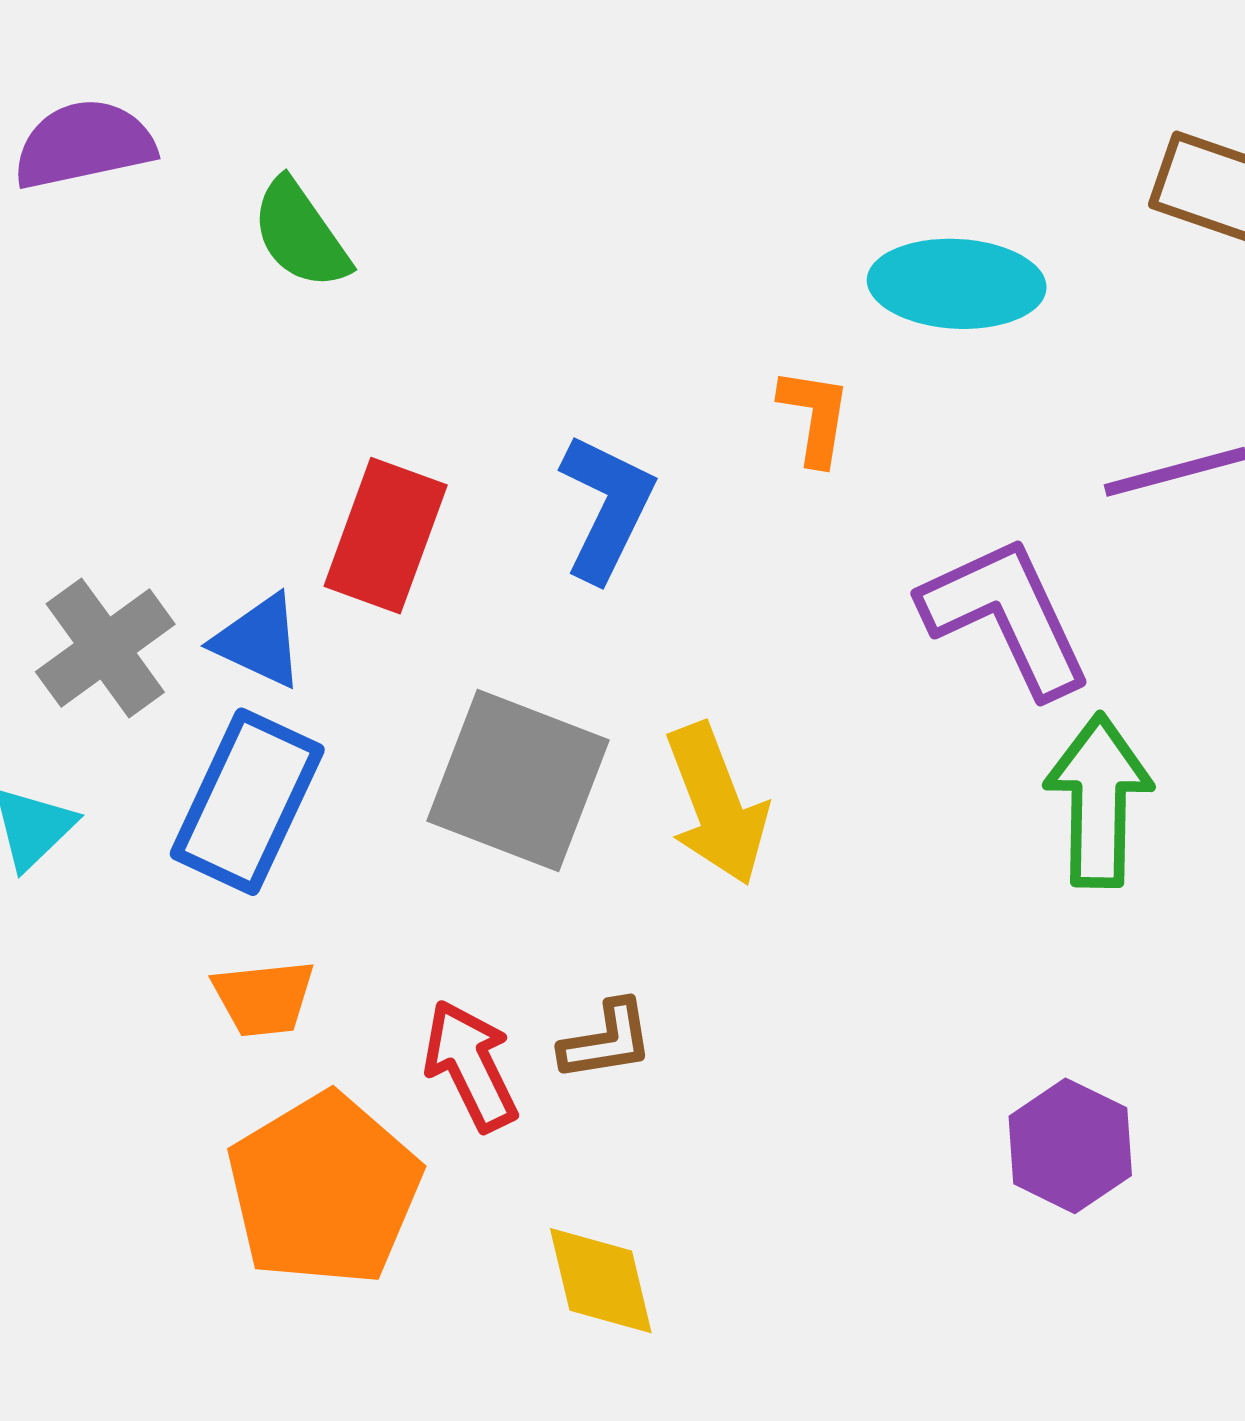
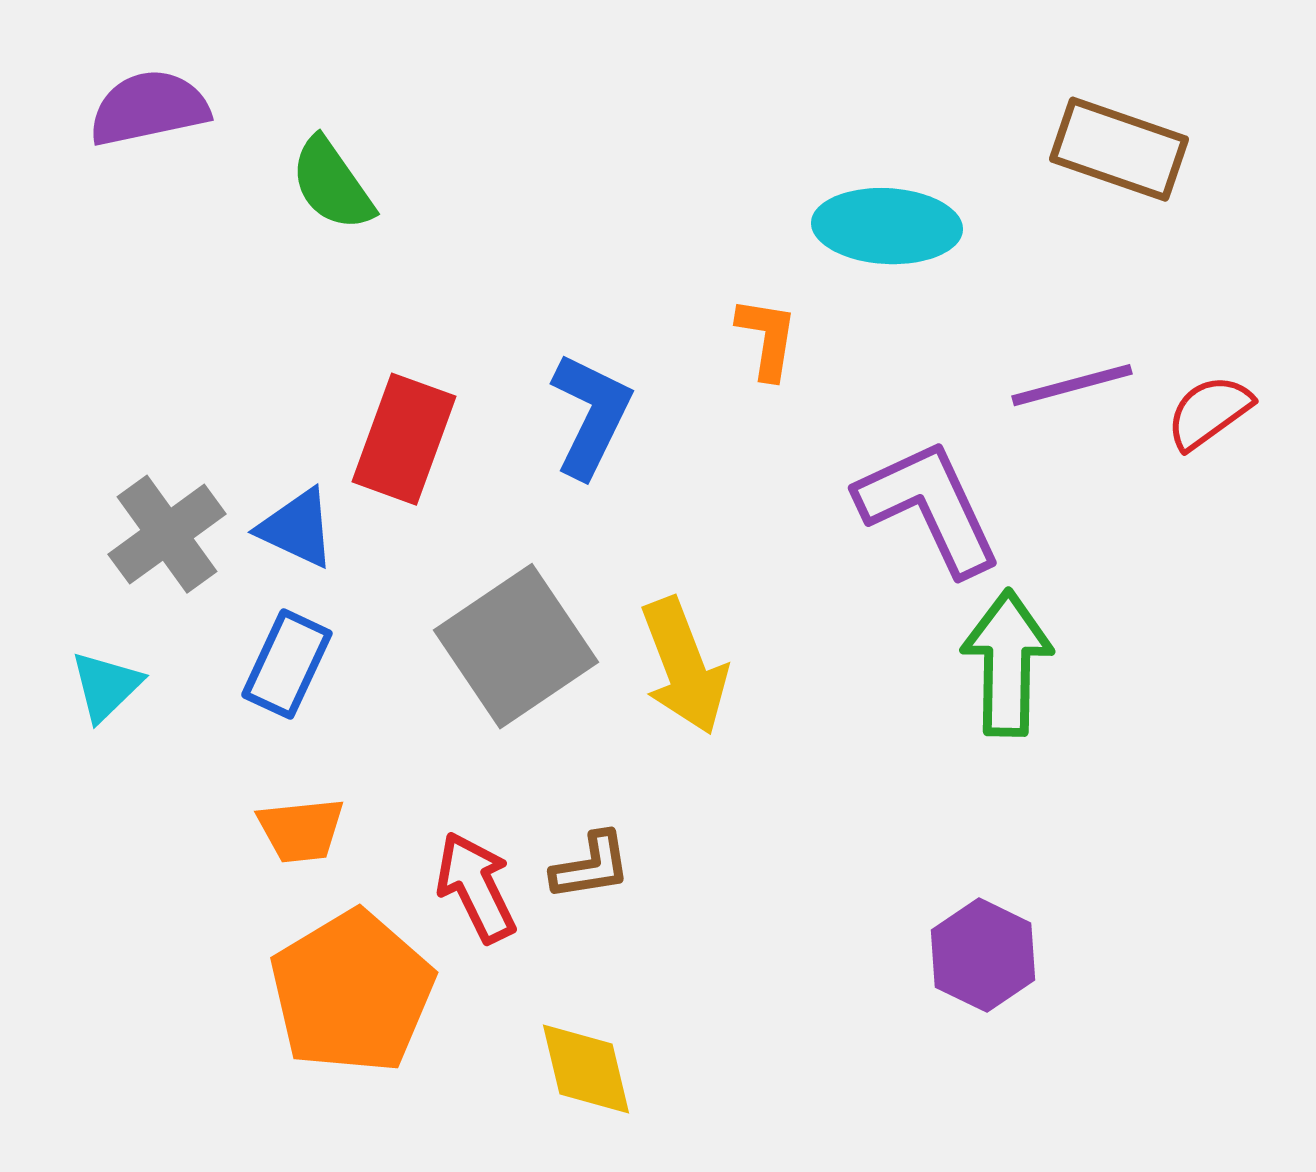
gray square: (518, 780) -> (516, 646), turned 35
blue rectangle: (247, 802) -> (287, 664), size x0.7

